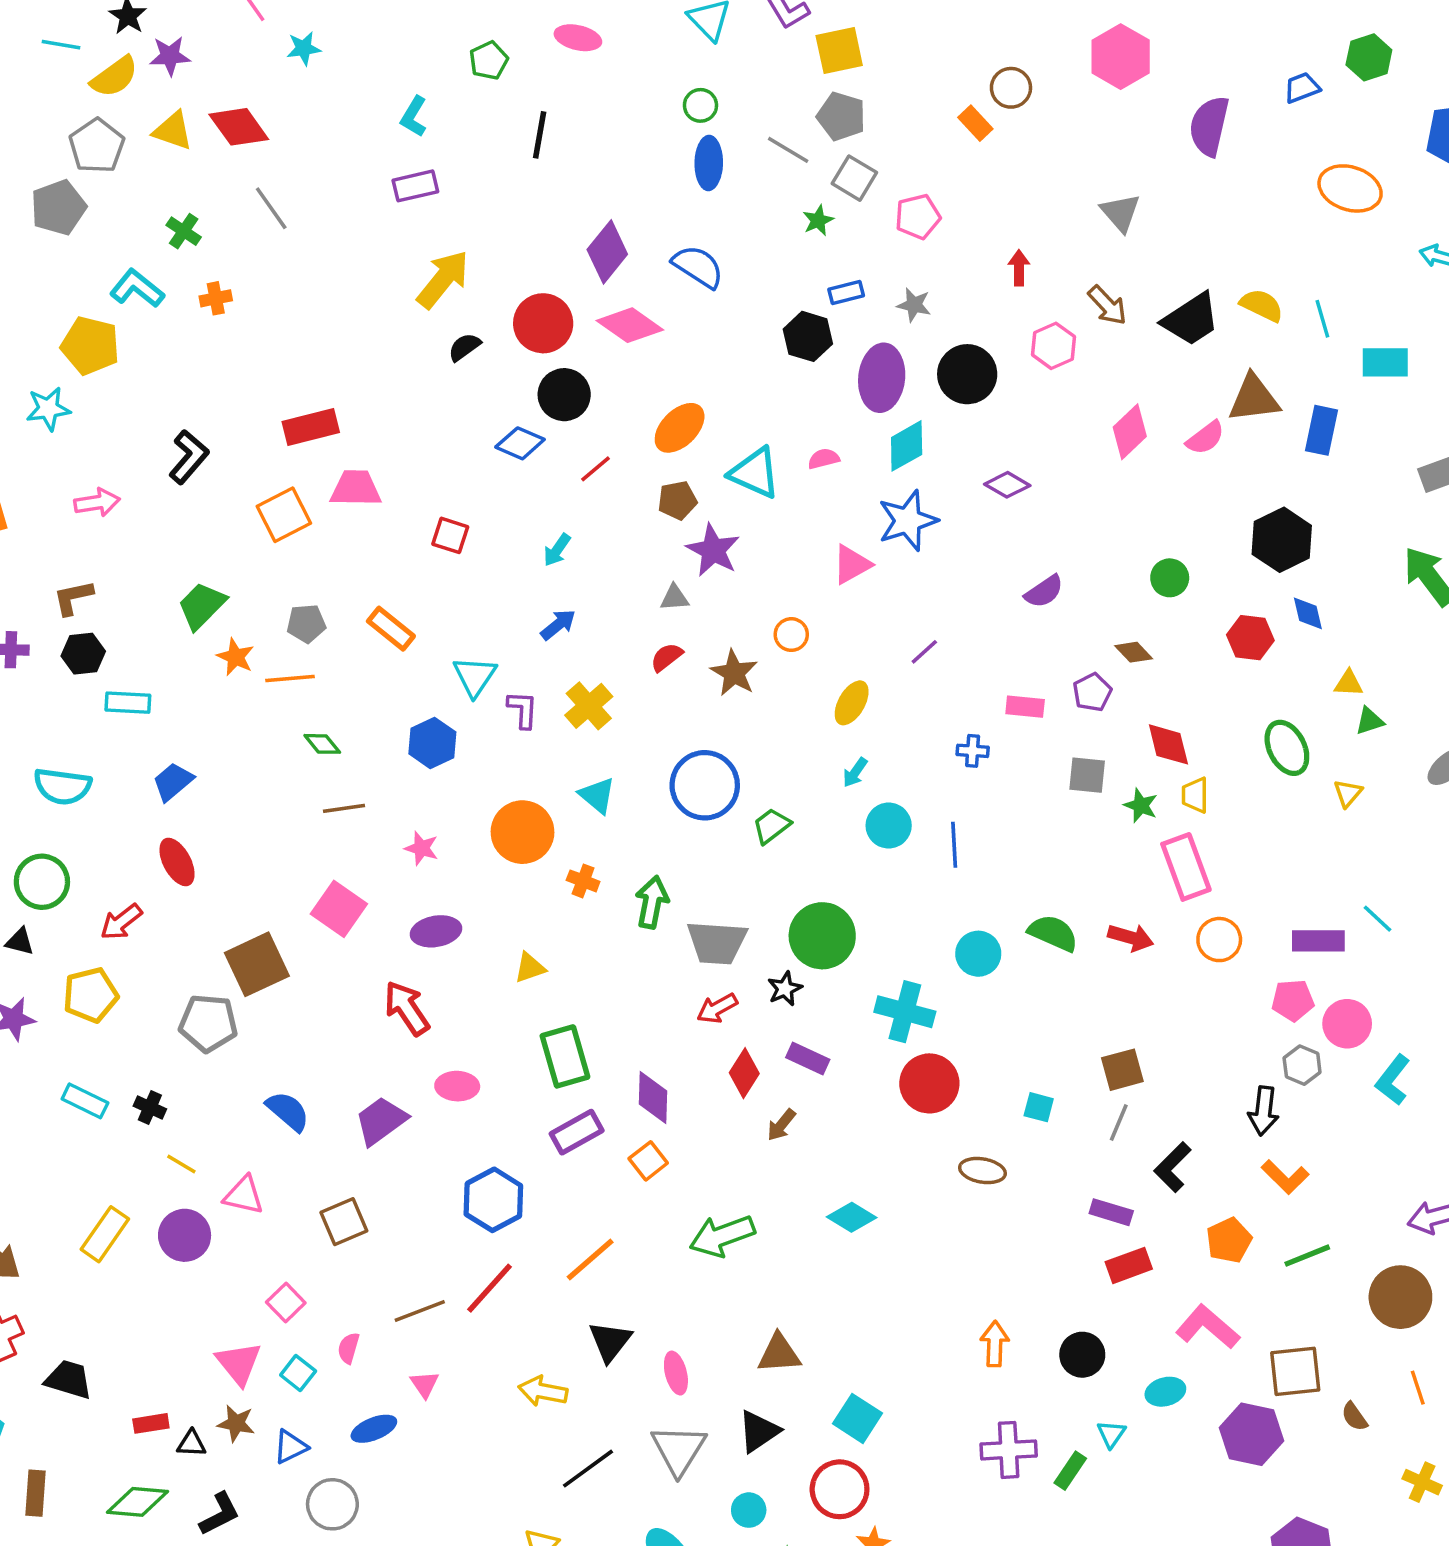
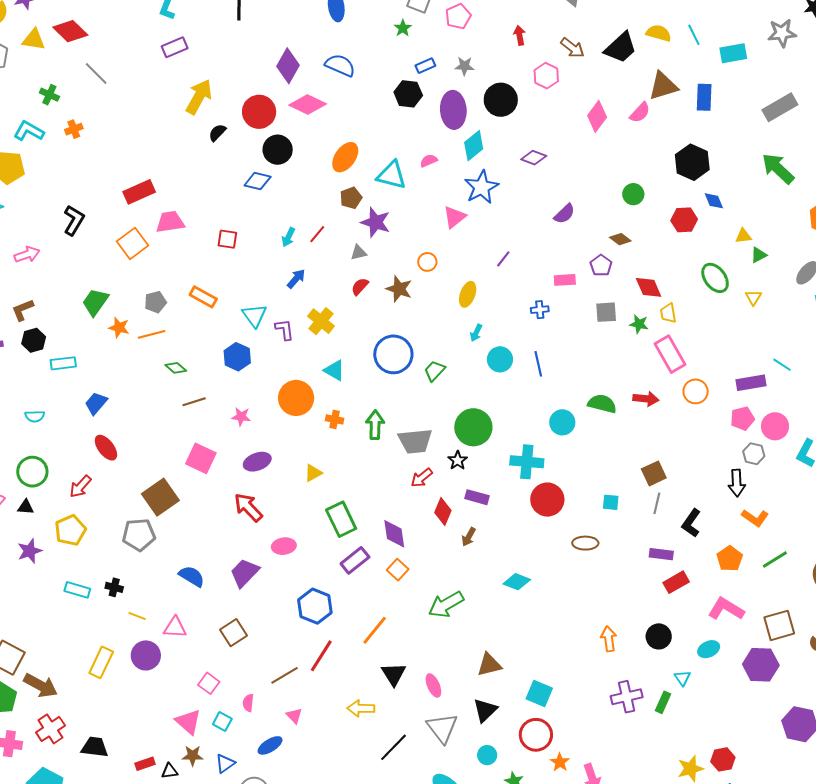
red line: (596, 469) -> (317, 234), moved
cyan semicircle: (62, 786) -> (35, 416), size x0.6

